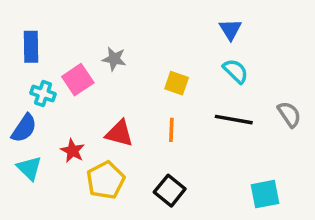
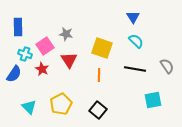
yellow square: (177, 83) -> (102, 48), size x1.5
red triangle: (119, 133) -> (69, 60), moved, turned 42
red star: (73, 151) -> (42, 69), moved
cyan triangle: (29, 168) -> (29, 107), moved
cyan square: (265, 194) -> (153, 100), moved

